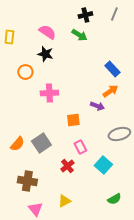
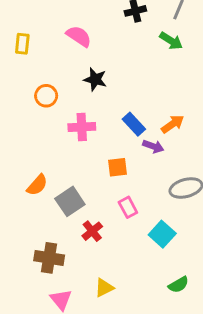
green arrow: (79, 35) -> (171, 41), moved
black star: (45, 54) -> (95, 79), moved
blue rectangle: (112, 69) -> (134, 124), moved
orange semicircle: (17, 144) -> (37, 185), moved
red cross: (67, 166) -> (92, 231), moved

